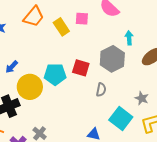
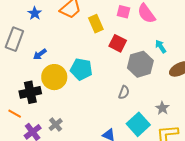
pink square: (82, 19) -> (123, 12), moved
cyan arrow: (129, 38) -> (161, 46), turned -40
red square: (81, 68) -> (118, 43), moved

